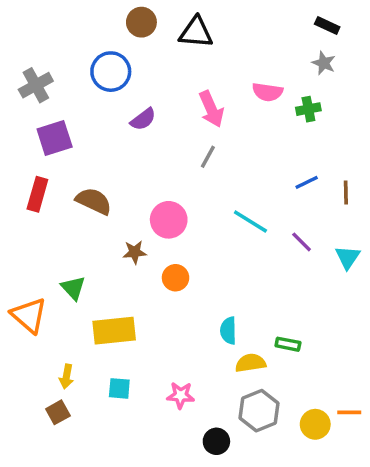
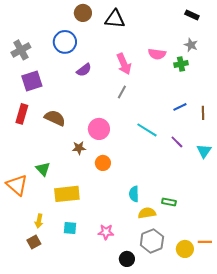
gray star: (324, 63) -> (191, 45), moved

